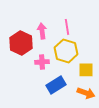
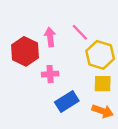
pink line: (67, 27) -> (80, 32), turned -35
yellow hexagon: (66, 51) -> (100, 55), moved

